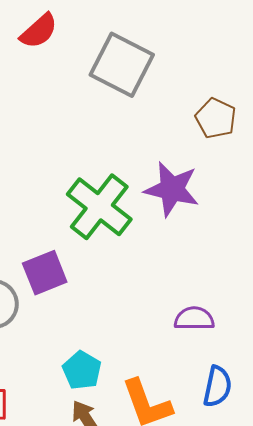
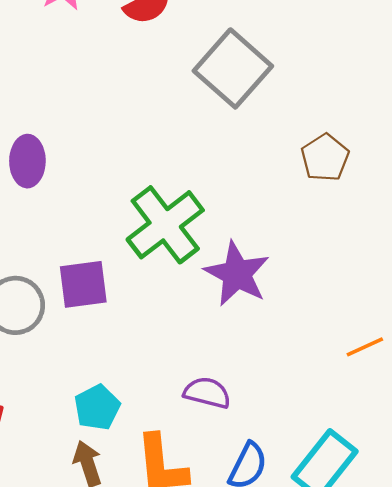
purple star: (172, 189) -> (237, 274), moved
purple semicircle: (194, 319) -> (207, 393), moved

